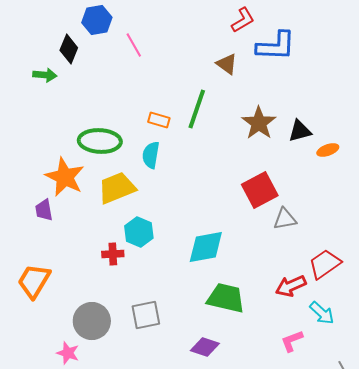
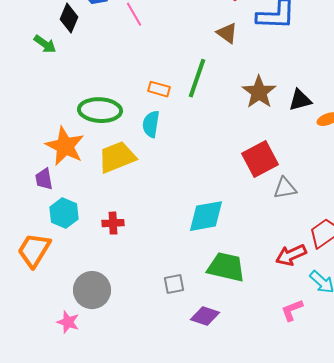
green arrow: (45, 75) -> (45, 44), turned 30
cyan hexagon: (139, 232) -> (64, 213), moved
gray square: (146, 315) -> (174, 284), moved, size x0.7

